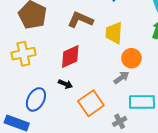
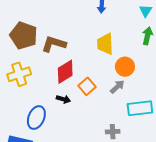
brown L-shape: (80, 20) -> (54, 44), moved
orange square: (91, 103) -> (87, 86), moved, size x0.7
gray cross: (120, 121) -> (113, 132), moved, turned 32

